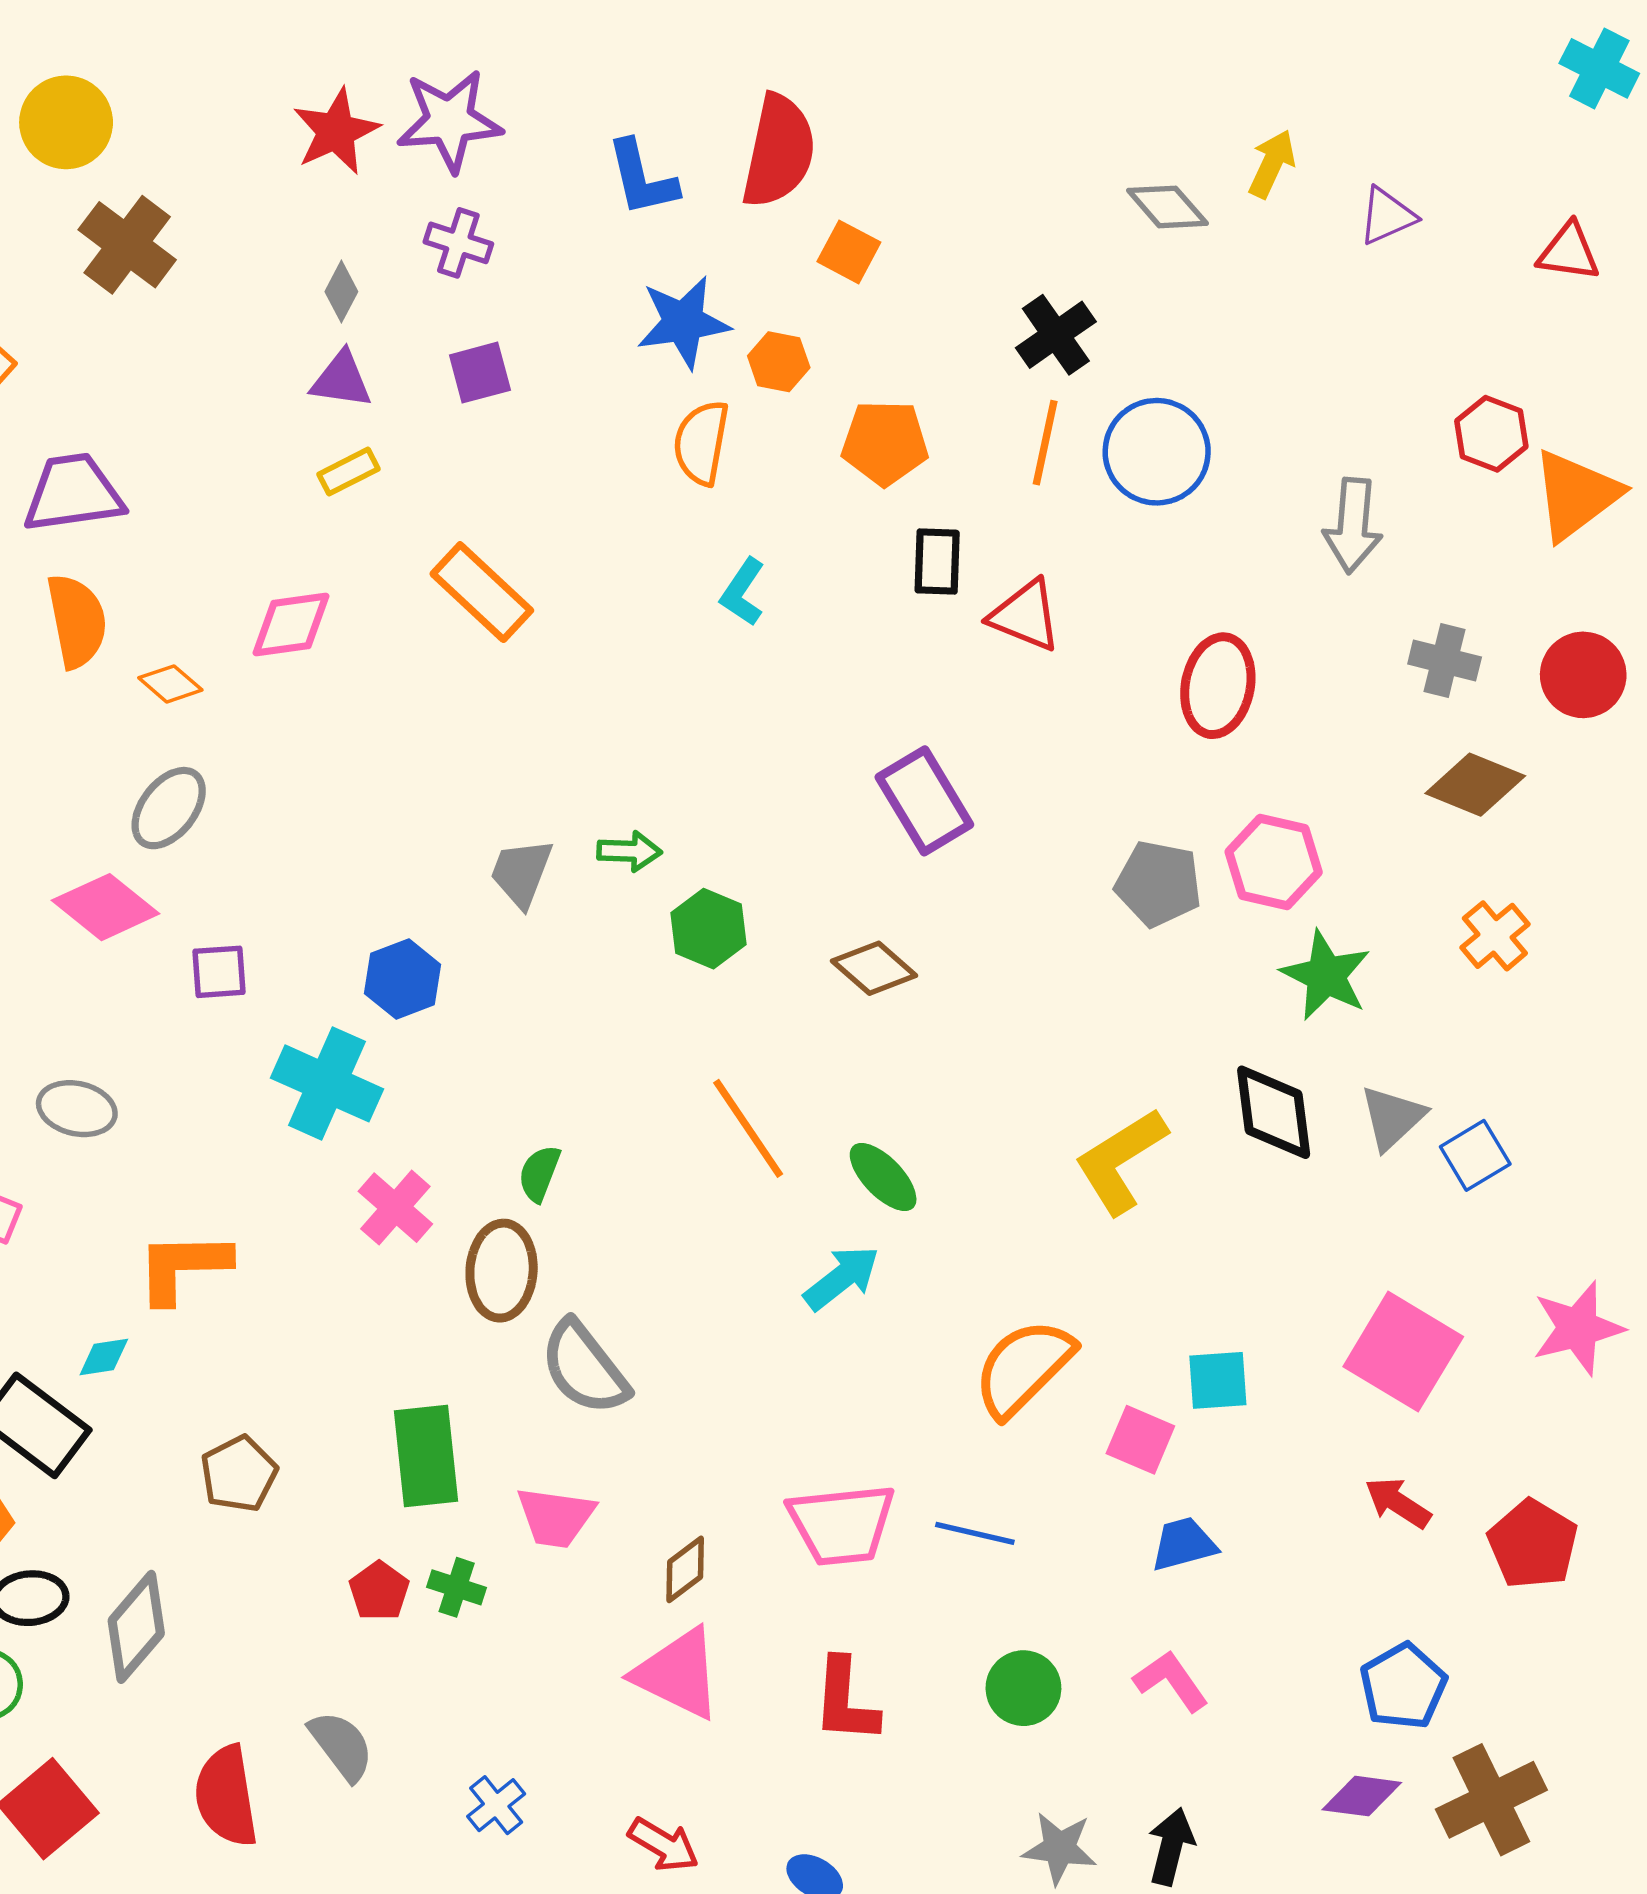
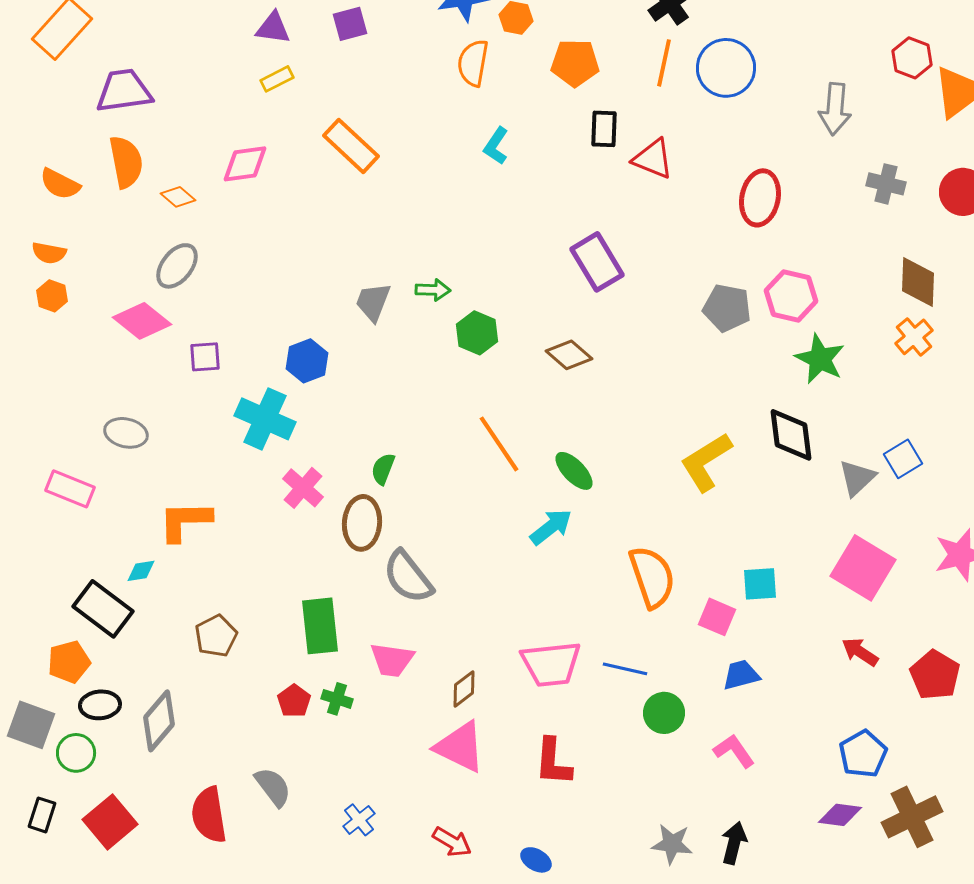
brown diamond: (1475, 785) -> (918, 282), moved, turned 70
gray triangle: (1392, 1118) -> (857, 478), moved
orange semicircle: (1023, 1368) -> (652, 577), turned 116
green circle: (1023, 1688) -> (664, 713), moved

